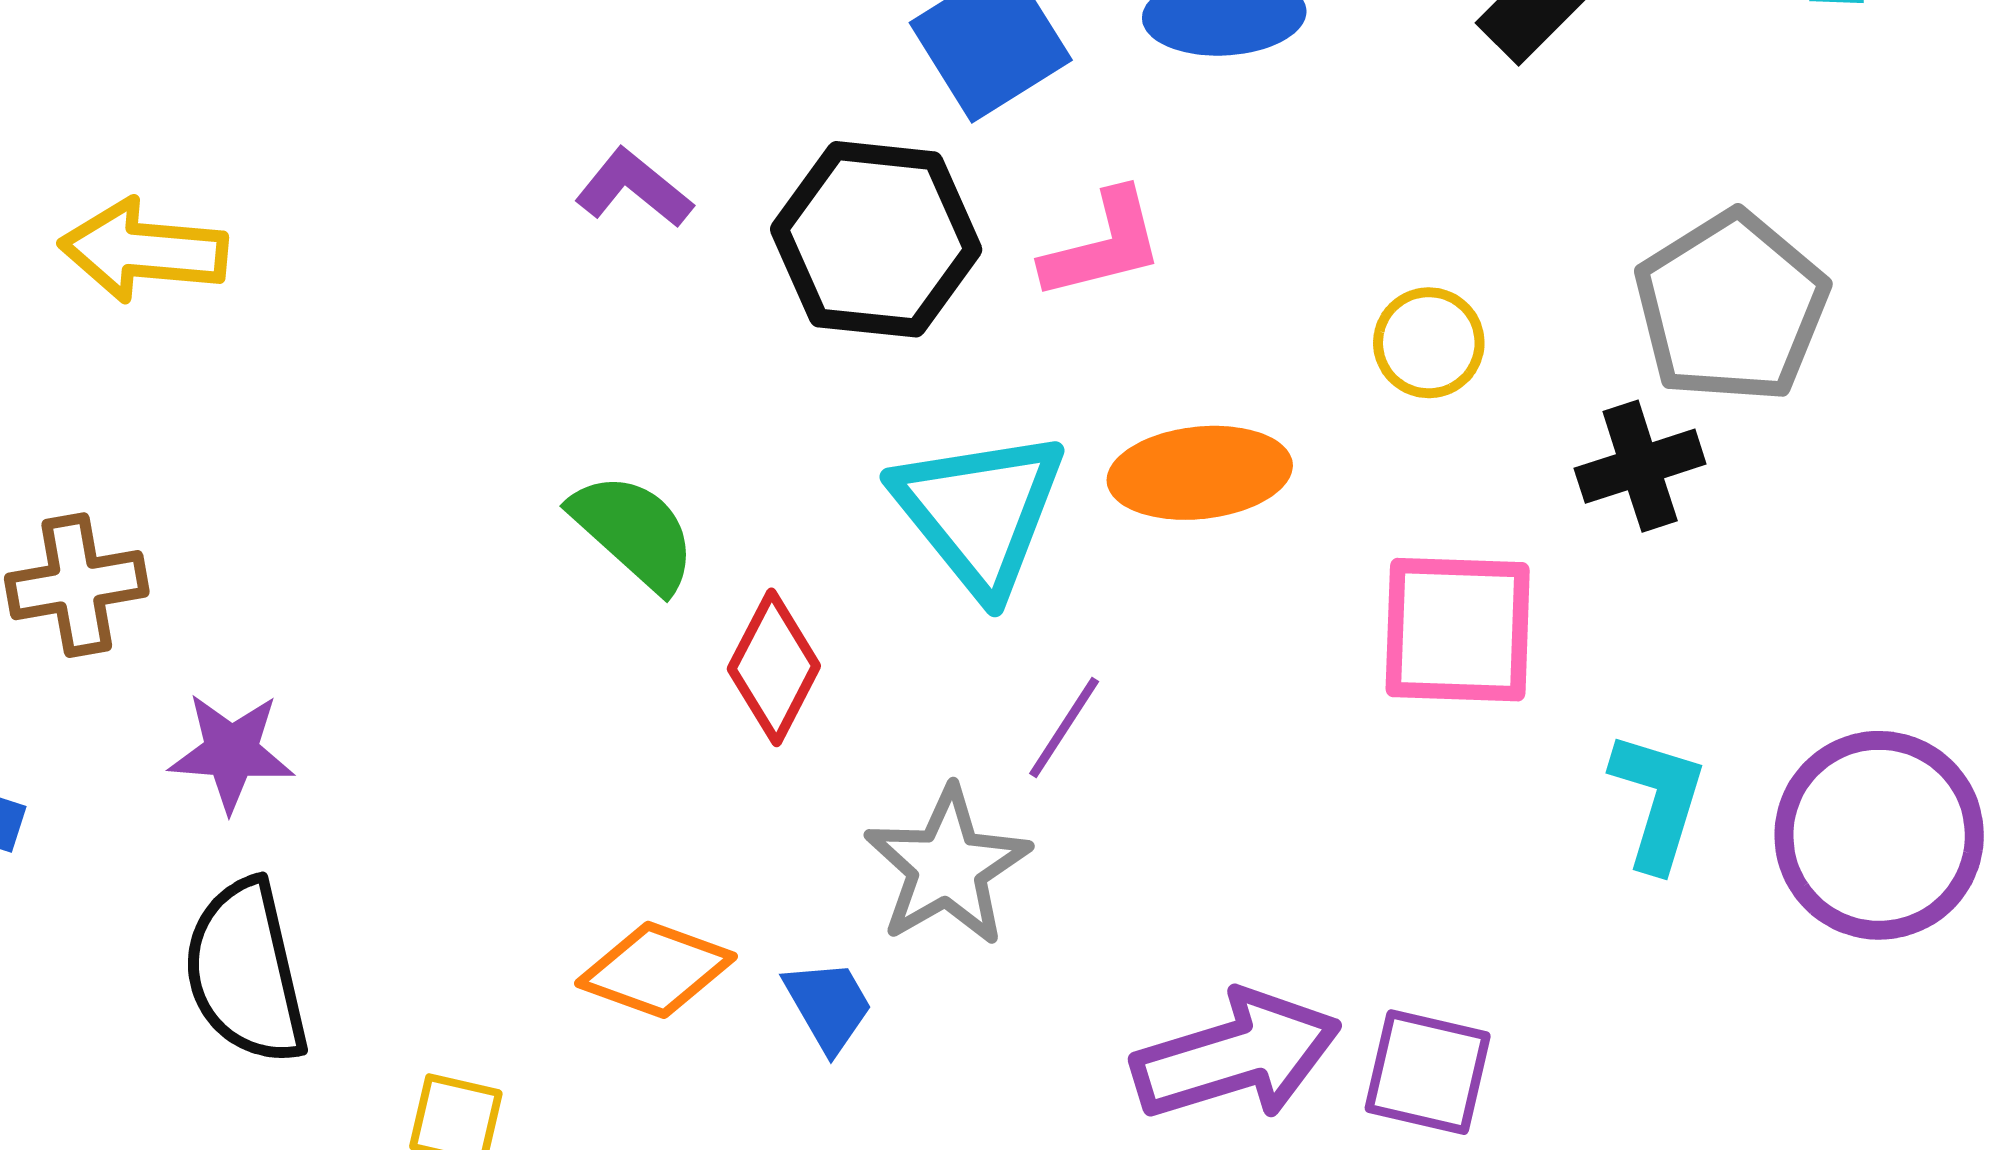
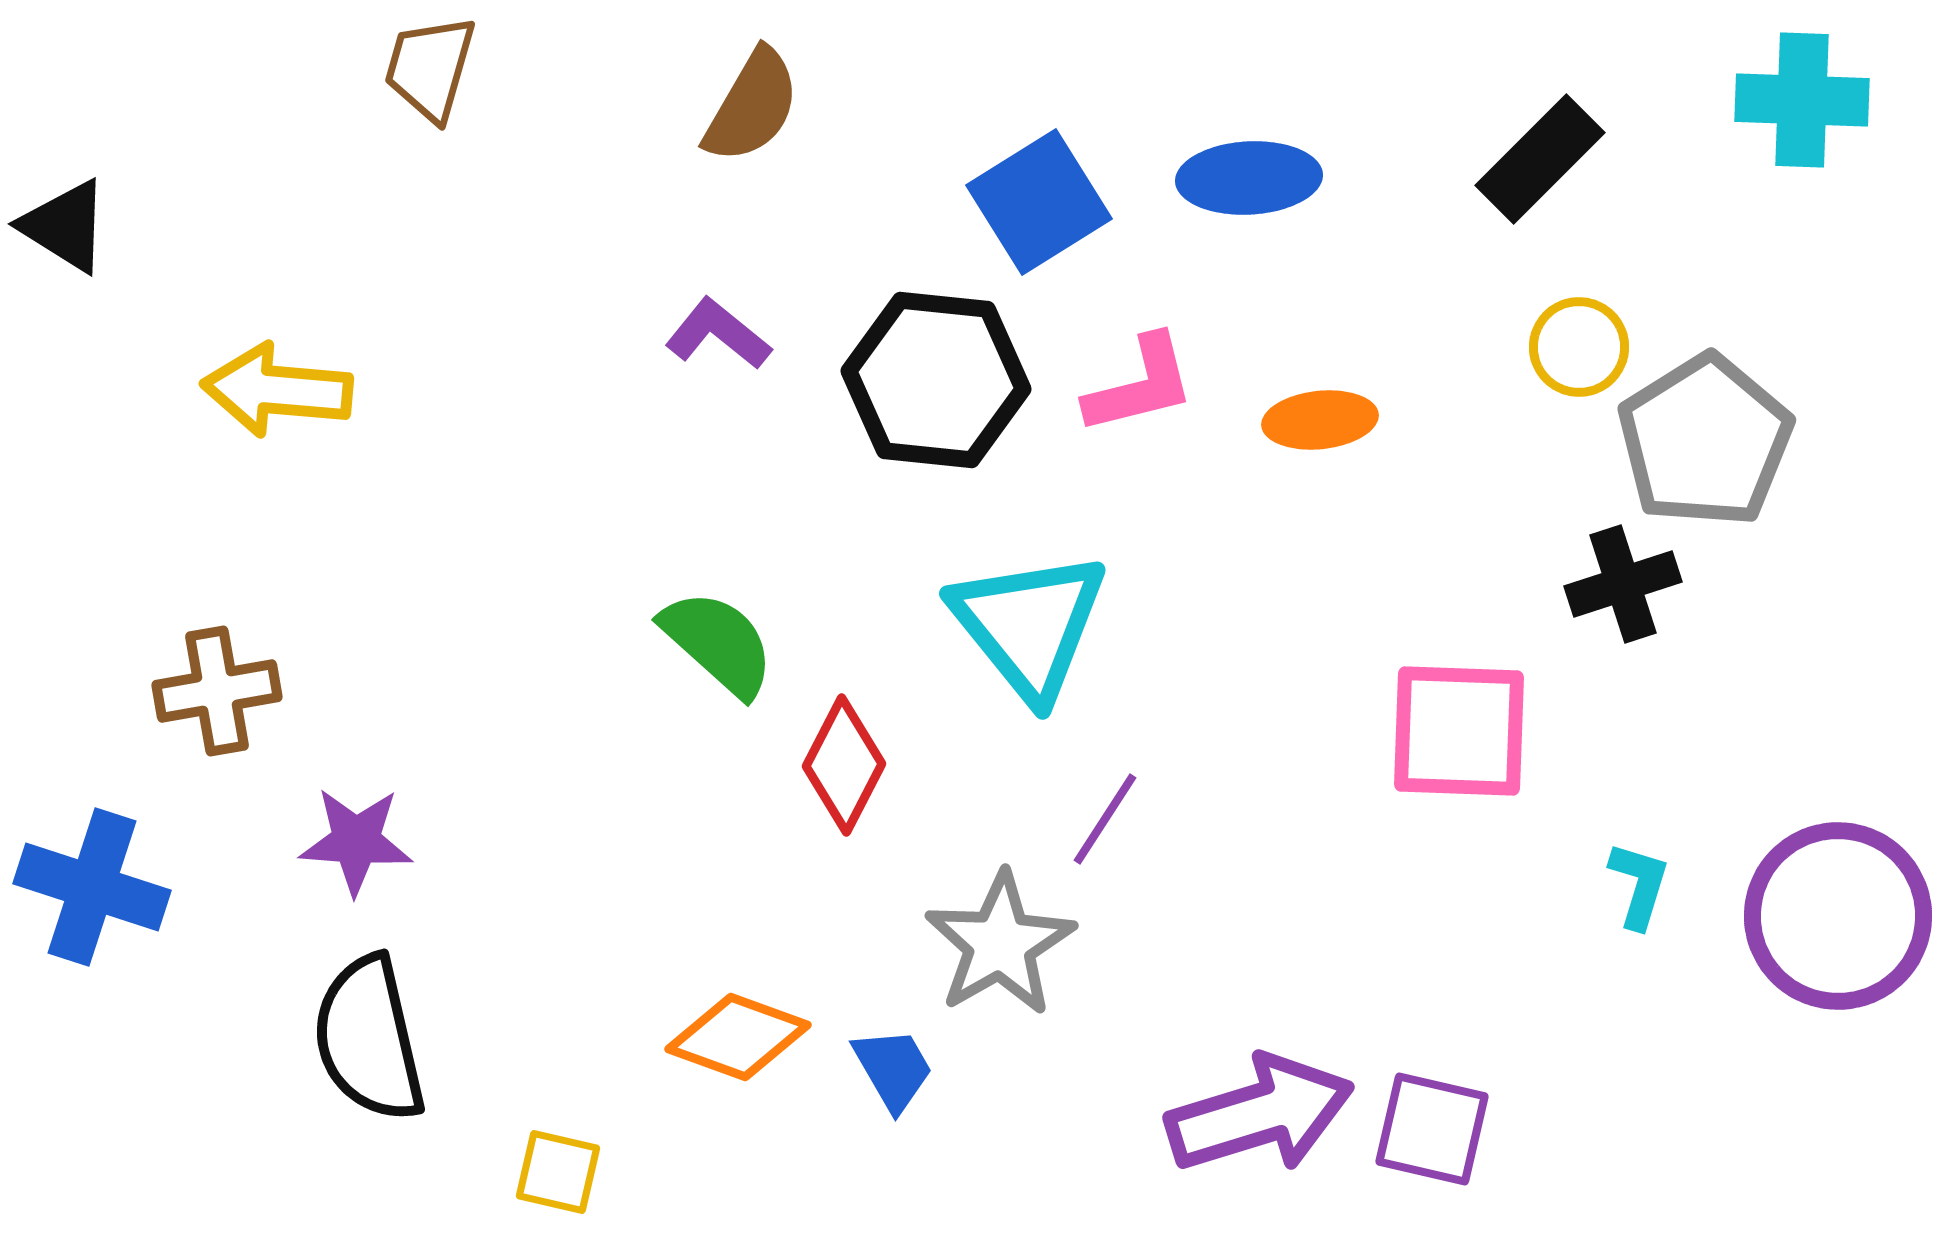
yellow circle: (1429, 343) -> (1579, 347), moved
orange ellipse: (1200, 473) -> (1320, 420), moved, size x0.7
cyan L-shape: (1658, 801) -> (1639, 885), size x0.7

